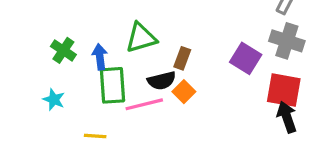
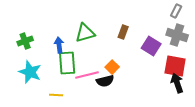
green cross: (63, 50) -> (25, 41), moved, turned 35
brown rectangle: (182, 58) -> (123, 32), moved
black semicircle: (162, 81) -> (105, 81), moved
cyan star: (54, 100) -> (30, 72), size x1.6

